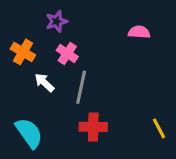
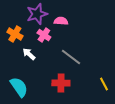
purple star: (57, 21) -> (37, 14), size x1.5
pink semicircle: (139, 32) -> (61, 21), moved
gray line: (81, 87) -> (71, 57), moved, turned -65

